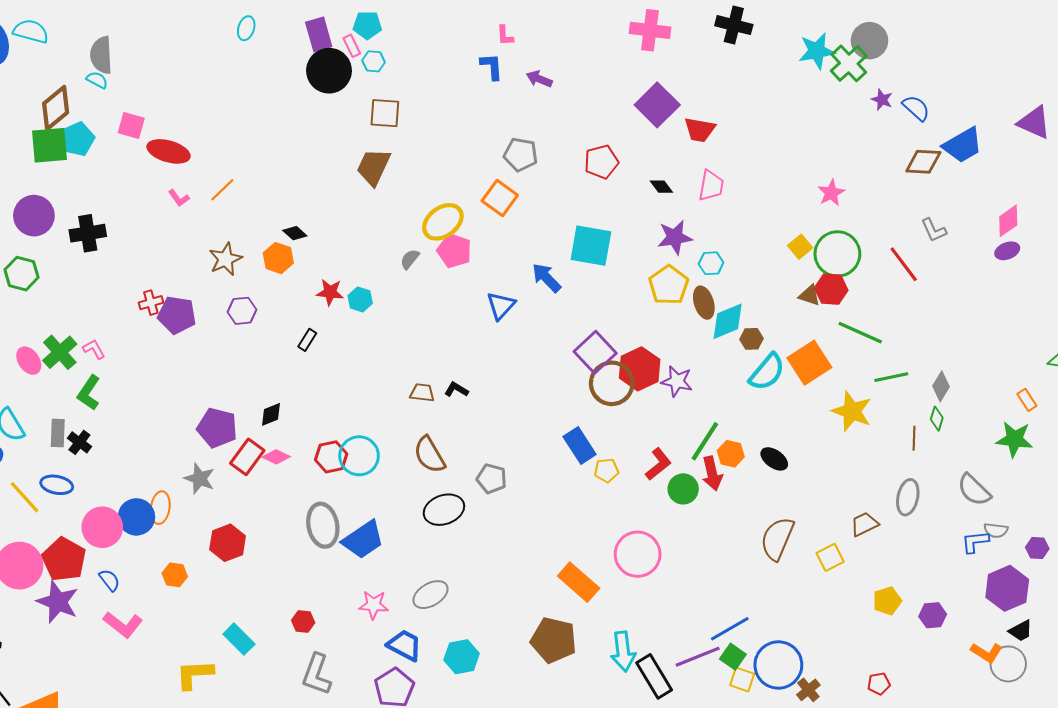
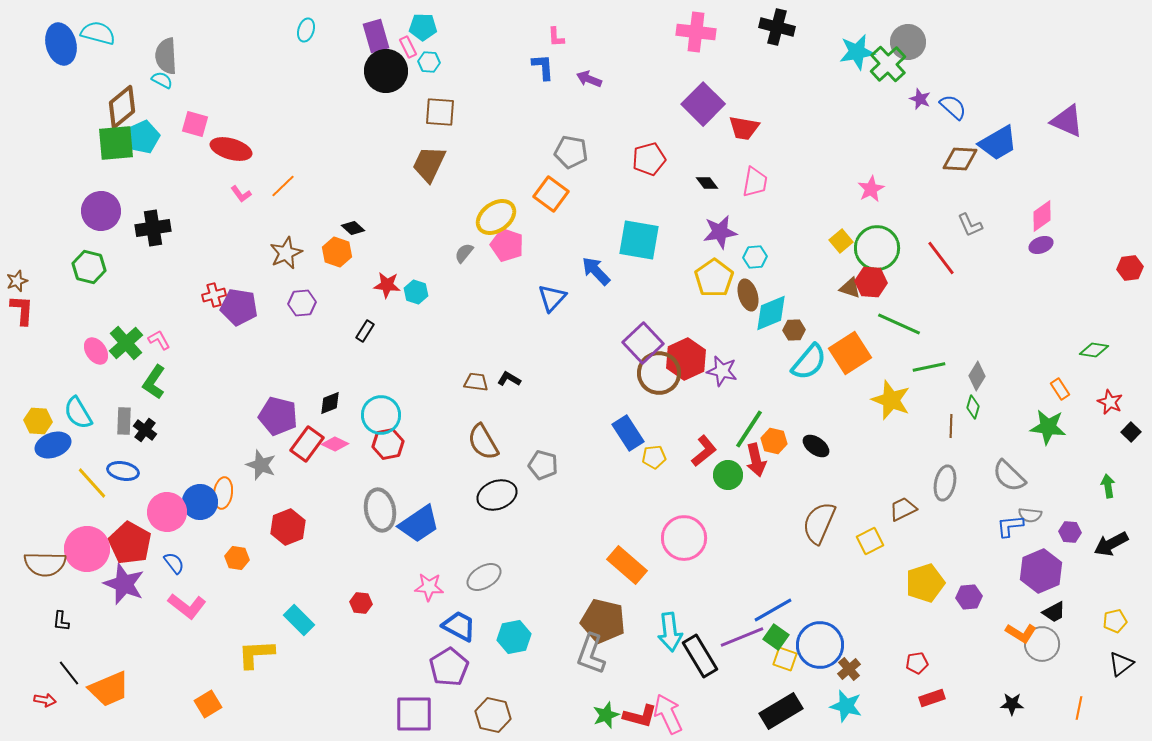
cyan circle: (359, 456) -> (381, 415), moved
yellow pentagon: (887, 601) -> (925, 583), size x1.4
gray L-shape: (317, 674) -> (591, 654), moved

